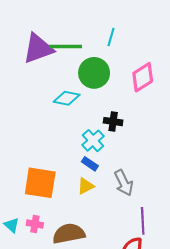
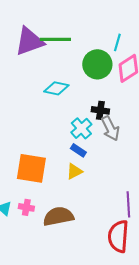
cyan line: (111, 37) -> (117, 42), moved
green circle: (94, 73) -> (97, 64), moved
gray arrow: (124, 183) -> (110, 128), moved

